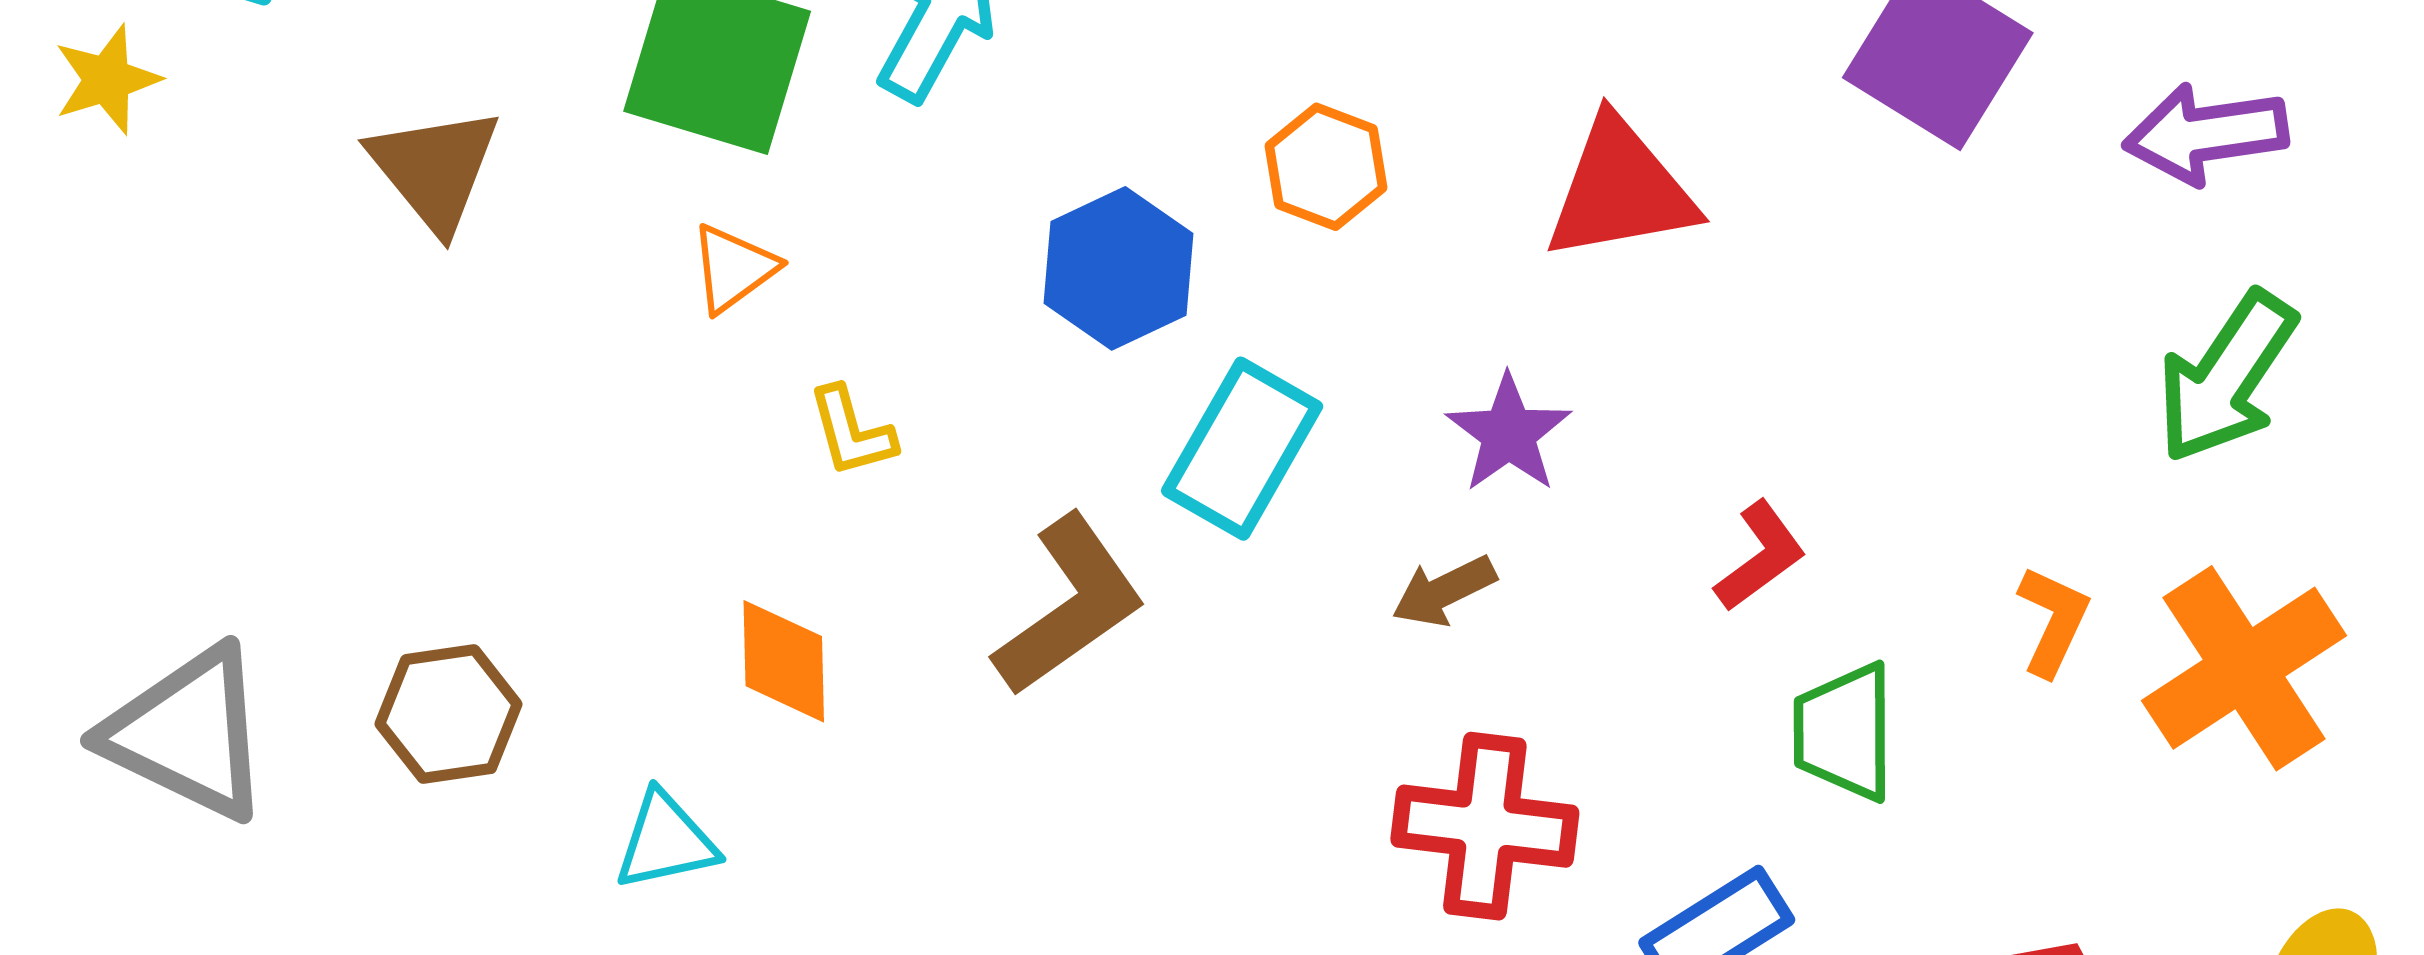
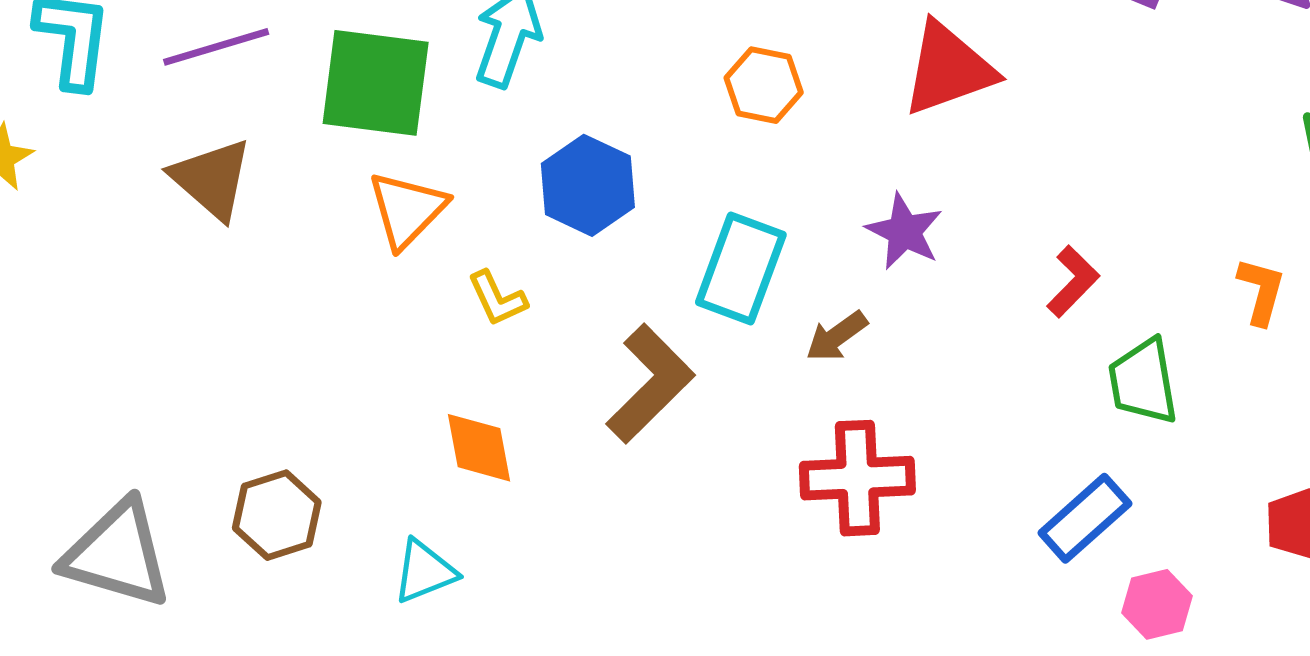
orange triangle: (733, 268) -> (407, 210), size x1.4
blue hexagon: (1118, 268) -> (588, 185), moved
brown arrow: (1444, 591) -> (837, 336), moved
red cross: (1485, 826) -> (857, 478), moved

